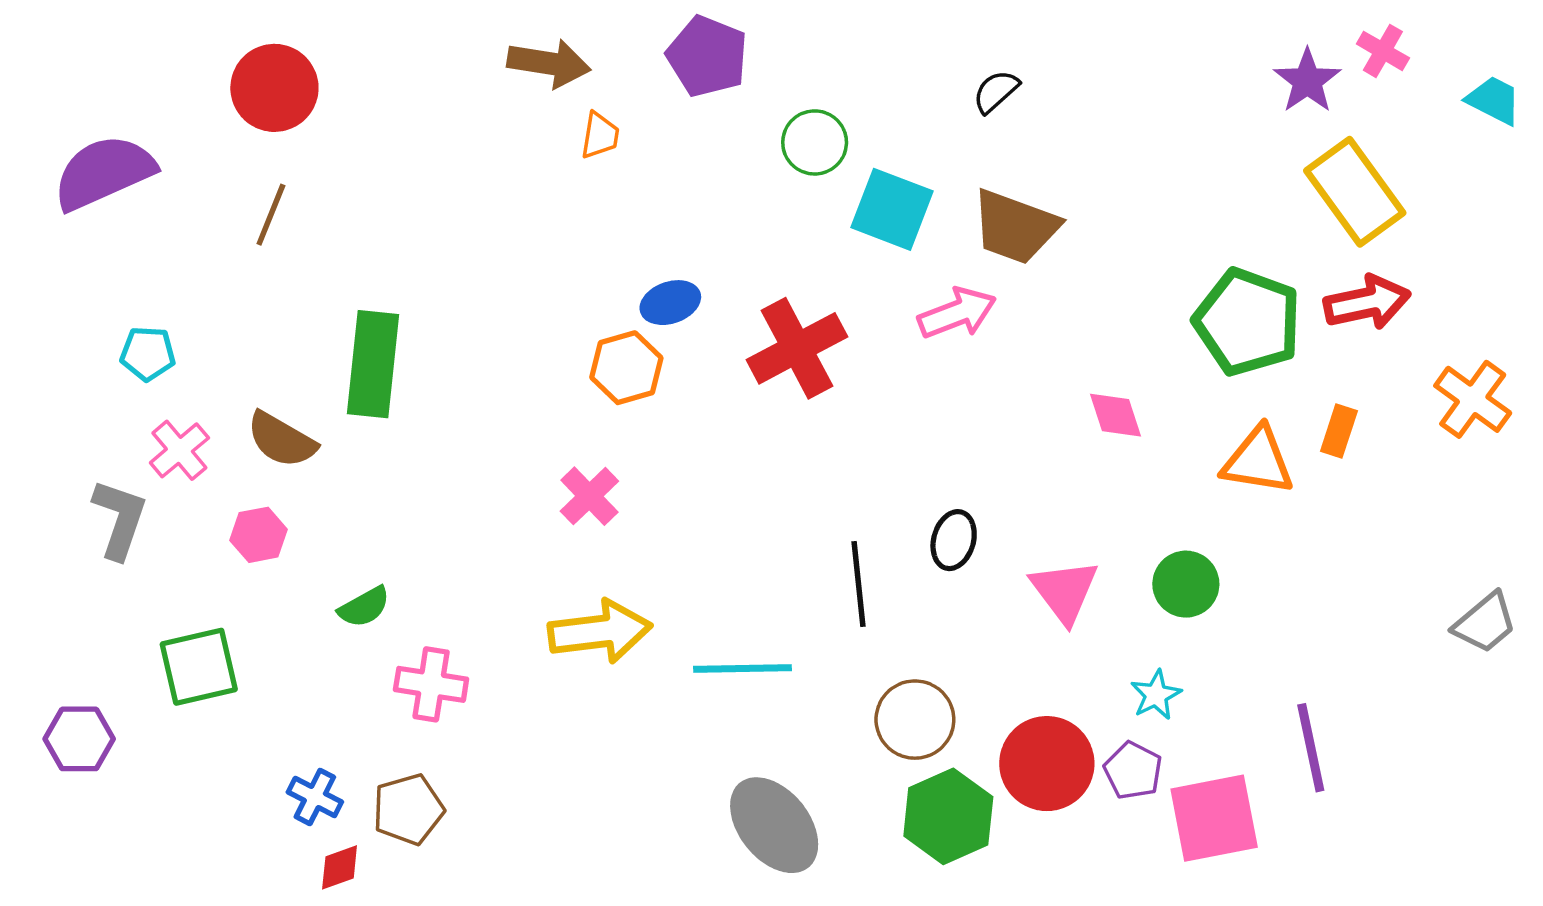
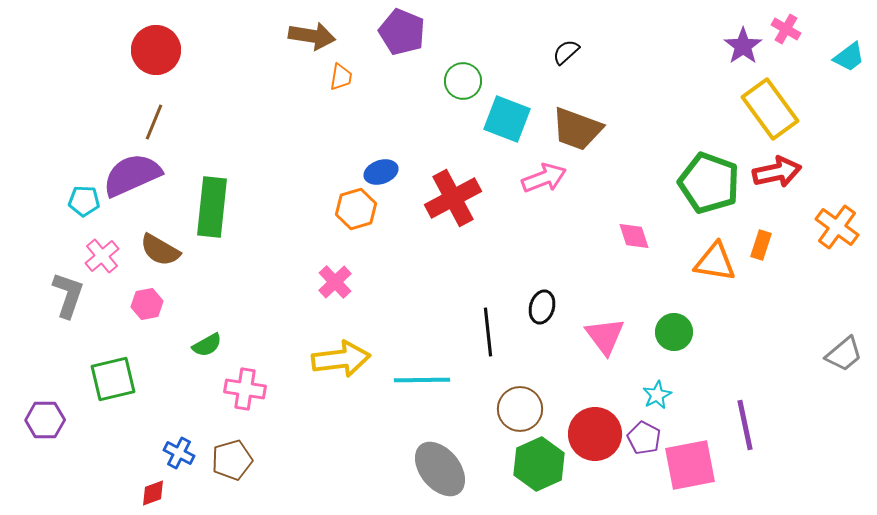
cyan trapezoid: (1494, 100) -> (849, 57), turned 116
purple semicircle: (104, 172) -> (132, 175), moved
red diamond: (340, 867) -> (153, 493), moved

